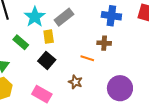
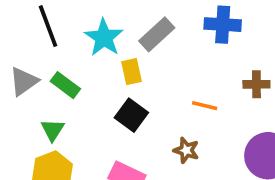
blue cross: (111, 16) -> (223, 25), moved
green rectangle: (21, 42) -> (65, 85), moved
brown cross: (104, 43) -> (256, 84), moved

